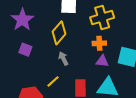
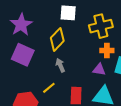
orange cross: (99, 43) -> (107, 51), moved
purple square: (25, 50) -> (23, 55), size x1.6

